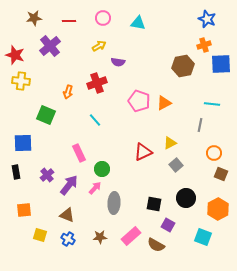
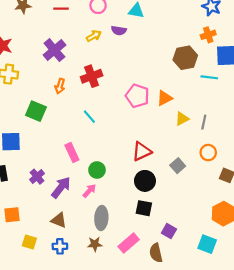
purple cross: (50, 46) -> (54, 50), moved
purple semicircle: (118, 62) -> (119, 30), moved
cyan line: (212, 104) -> (209, 77), moved
yellow triangle: (170, 143) -> (182, 119), moved
orange circle: (214, 153) -> (208, 153), moved
black circle: (186, 198) -> (145, 181), moved
gray ellipse: (114, 203) -> (101, 218), moved
black square: (154, 204) -> (144, 208), moved
blue cross: (68, 239) -> (60, 246), turned -32
brown semicircle: (156, 245) -> (156, 253), turned 48

